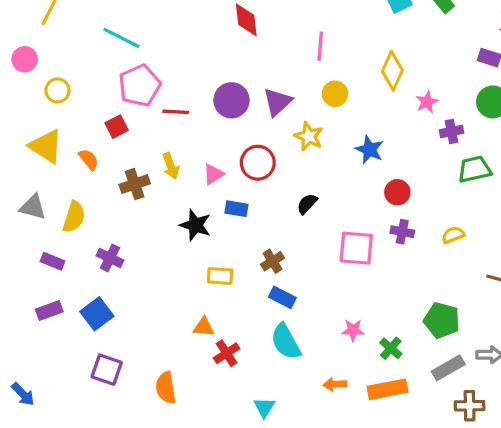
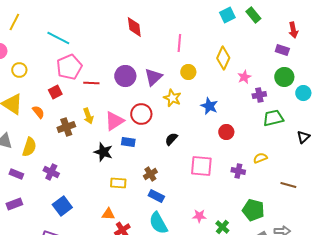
pink triangle: (213, 174) -> (114, 121), size x1.5
purple cross: (402, 232) -> (238, 171), moved
blue square: (97, 314) -> (62, 206), moved

